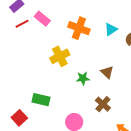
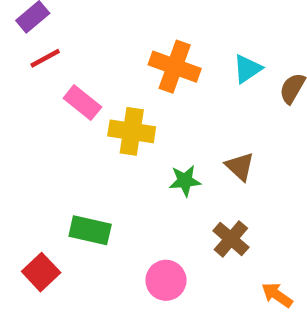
pink rectangle: (42, 19) -> (82, 103), moved
yellow cross: (60, 56) -> (132, 131), turned 36

